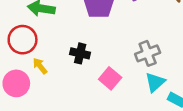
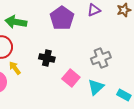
cyan triangle: (155, 82) -> (96, 87), moved

